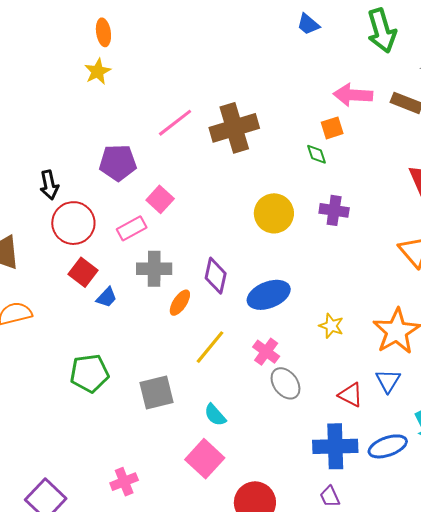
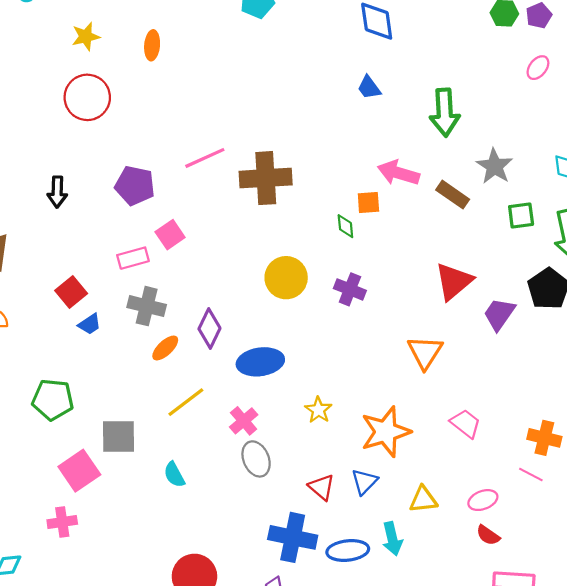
yellow star: (98, 71) -> (86, 37), moved
red circle: (73, 223) -> (87, 97), moved
pink square: (205, 459) -> (79, 471), moved

